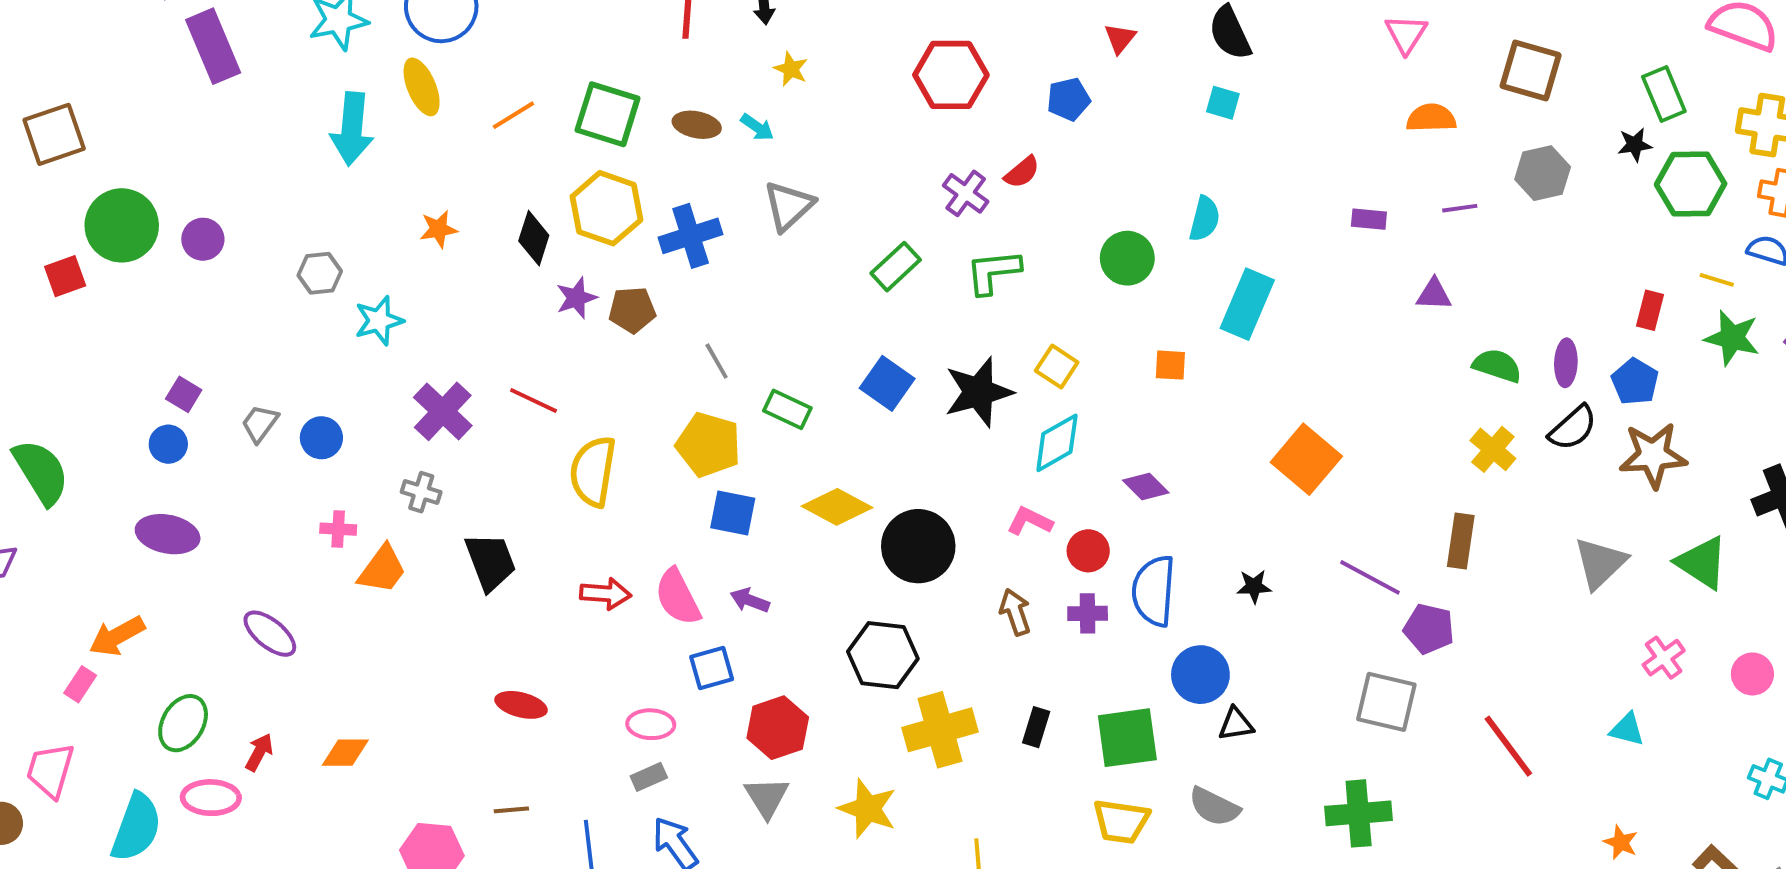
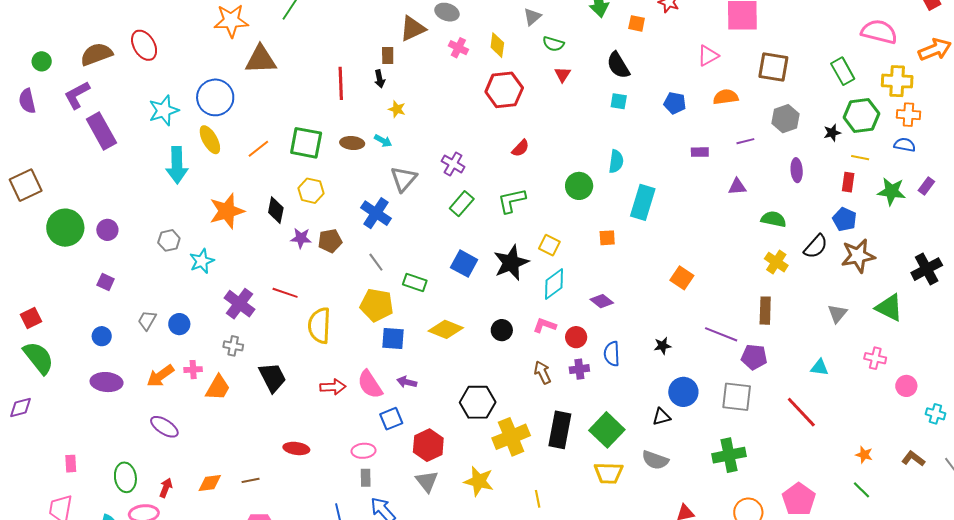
pink triangle: (1406, 34) -> (708, 56), turned 35
red hexagon: (951, 75) -> (504, 90), moved
blue pentagon: (1069, 99) -> (675, 103), moved, turned 30
black star: (1635, 145) -> (832, 133), moved
purple cross: (966, 193) -> (453, 164), moved
yellow hexagon: (606, 208) -> (311, 191), size x0.7
orange star: (439, 229) -> (227, 211), size x1.8
blue cross: (691, 236) -> (376, 213), moved, turned -32
red square: (65, 276) -> (31, 318), moved
yellow line: (1717, 280) -> (860, 158), moved
purple star: (576, 298) -> (301, 238), turned 30
purple ellipse: (1566, 363) -> (797, 170), moved
purple square: (184, 394) -> (106, 282), moved
orange square: (1306, 459) -> (682, 278), size x0.7
black circle: (918, 546) -> (502, 330), moved, size x0.6
gray triangle: (1600, 563) -> (837, 314), size x0.7
blue semicircle: (1154, 591) -> (612, 354), size x0.7
orange arrow: (117, 636) -> (160, 376), moved
pink cross: (1664, 658) -> (875, 358), turned -35
pink circle: (1752, 674) -> (906, 386), moved
blue circle: (1200, 675) -> (683, 392), moved
pink rectangle: (80, 684) -> (71, 464), turned -30
green ellipse: (183, 723) -> (125, 477), turned -32
black rectangle: (1036, 727) -> (560, 430), size x1.8
cyan triangle: (1627, 729) -> (820, 367), moved
green square: (1127, 738) -> (607, 430), turned -32
gray rectangle: (649, 777) -> (366, 478), turned -60
brown line: (511, 810) -> (251, 480), moved

